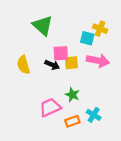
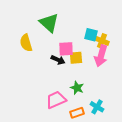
yellow cross: (100, 29) -> (102, 41), moved
pink arrow: (98, 61) -> (101, 56), turned 95
yellow semicircle: (23, 65) -> (26, 43), moved

